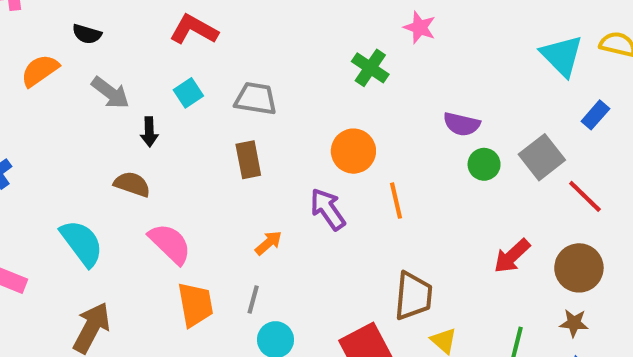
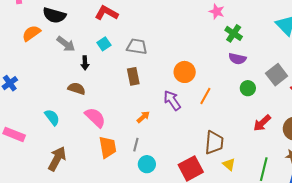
black semicircle: (87, 34) -> (54, 15), size x1.6
green cross: (370, 68) -> (234, 33), moved
green circle: (484, 164) -> (248, 88), moved
orange line: (396, 201) -> (205, 96), turned 42
cyan semicircle: (82, 243) -> (52, 117), size x0.7

